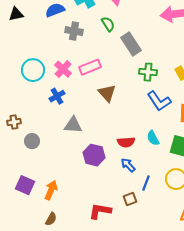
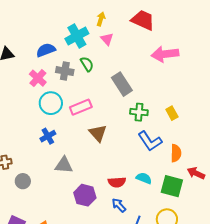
green semicircle: (108, 24) -> (87, 64), moved
pink cross: (63, 69) -> (38, 78), moved
cyan circle: (33, 70) -> (51, 103), moved
cyan semicircle: (153, 138) -> (144, 178), turned 140

